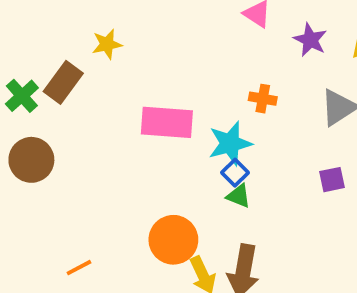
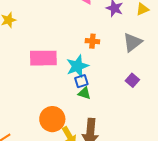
blue square: (235, 173) -> (81, 81), turned 32
purple square: (332, 180) -> (132, 80), turned -32

